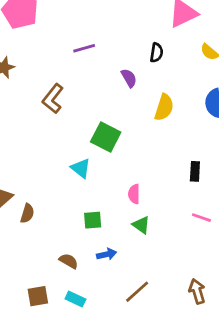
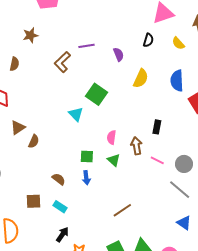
purple line: (84, 48) -> (87, 46), moved
black semicircle: (156, 53) -> (148, 40), moved
green square: (93, 220) -> (87, 157), moved
blue arrow: (107, 254) -> (86, 178), turned 88
brown arrow: (197, 291) -> (136, 146), moved
brown line: (137, 292) -> (122, 210), moved

